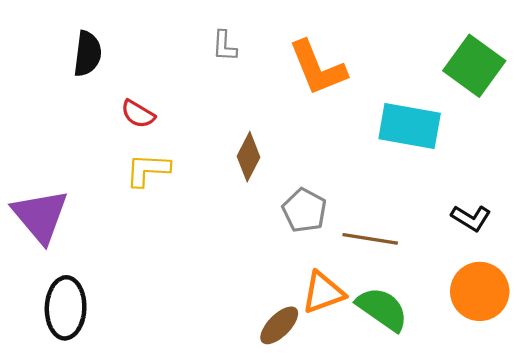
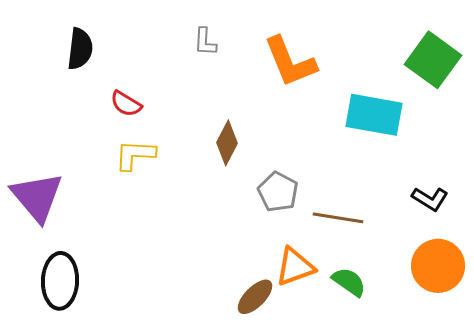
green semicircle: (382, 309) -> (349, 282), size x0.7

